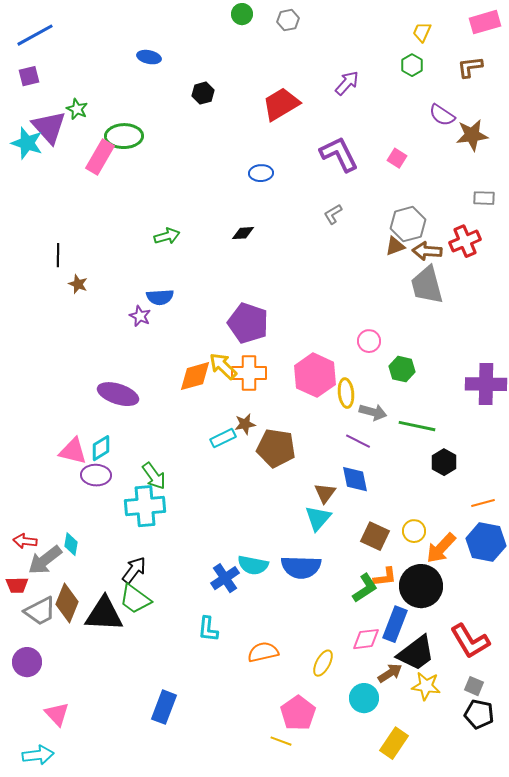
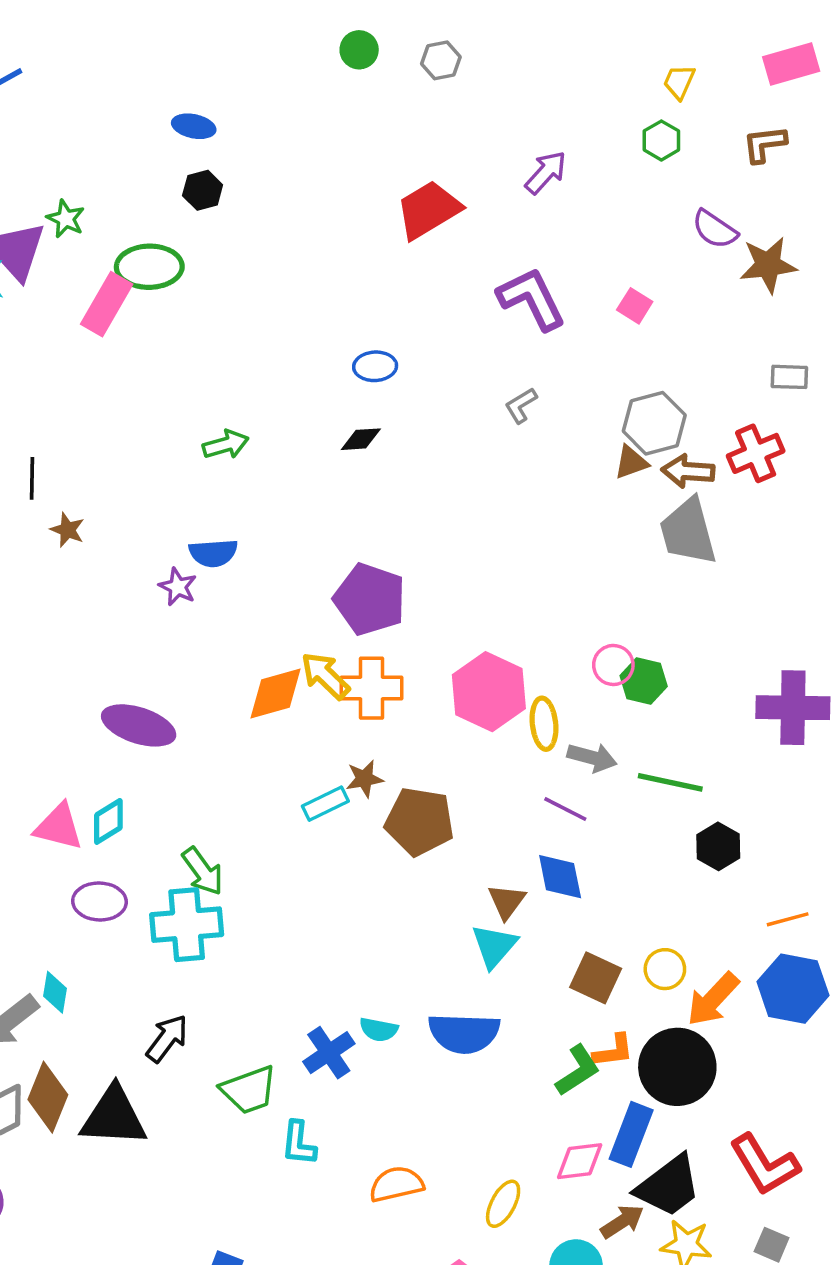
black hexagon: (203, 93) -> (203, 190), moved
blue ellipse: (261, 173) -> (375, 366), moved
pink circle: (369, 341) -> (613, 665), moved
purple ellipse: (96, 475) -> (99, 901), moved
cyan semicircle: (253, 565) -> (379, 1030), size x0.7
green trapezoid: (135, 599) -> (249, 1090), moved, turned -56

